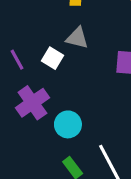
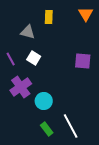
gray triangle: (77, 38) -> (28, 32), moved

